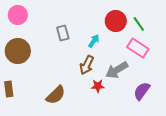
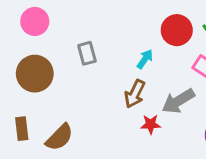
gray rectangle: (63, 33) -> (87, 53), moved
brown semicircle: (56, 95) -> (59, 137), moved

